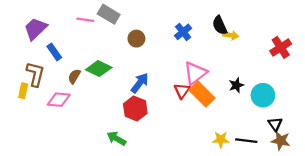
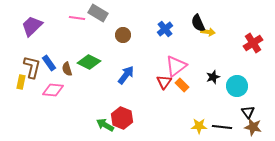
blue rectangle: (54, 52) -> (49, 63), moved
brown semicircle: (74, 76) -> (67, 69), turned -48
orange rectangle: (202, 94) -> (182, 85), size x0.6
red hexagon: (135, 109) -> (122, 118), moved

